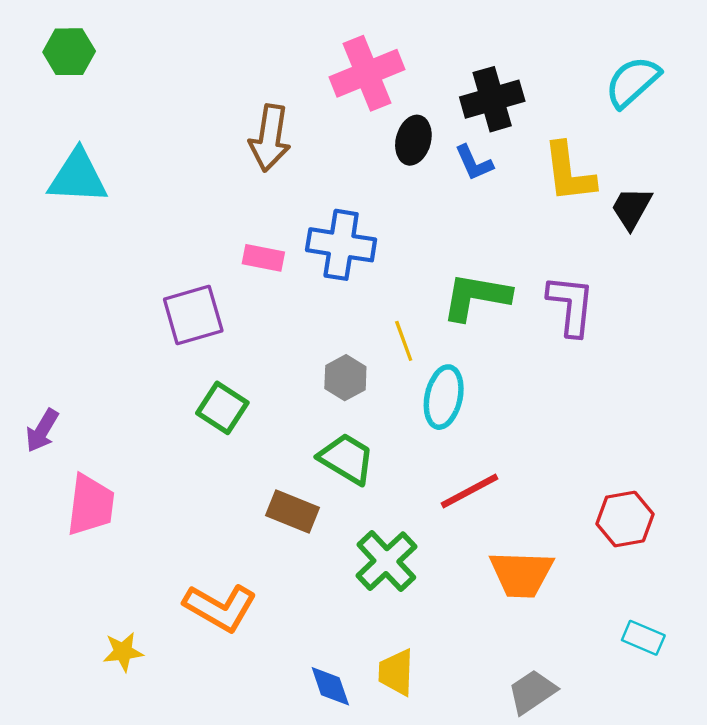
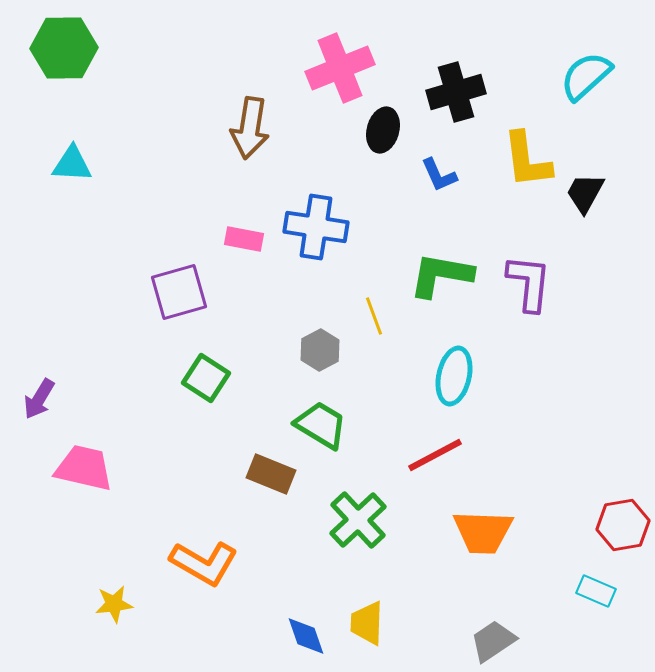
green hexagon: (69, 52) -> (64, 48), size x1.4
blue L-shape: (474, 163) -> (439, 175), moved
cyan triangle: (78, 177) -> (72, 164), size x0.7
cyan ellipse: (444, 397) -> (454, 376), moved
pink trapezoid: (91, 505) -> (84, 468), turned -84
red hexagon: (625, 519) -> (623, 525), moved

